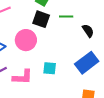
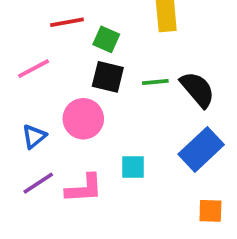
green line: (66, 16) -> (155, 82), moved
black semicircle: (88, 31) -> (198, 89), size x1.5

